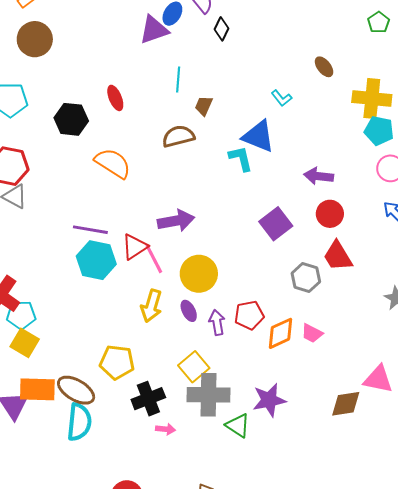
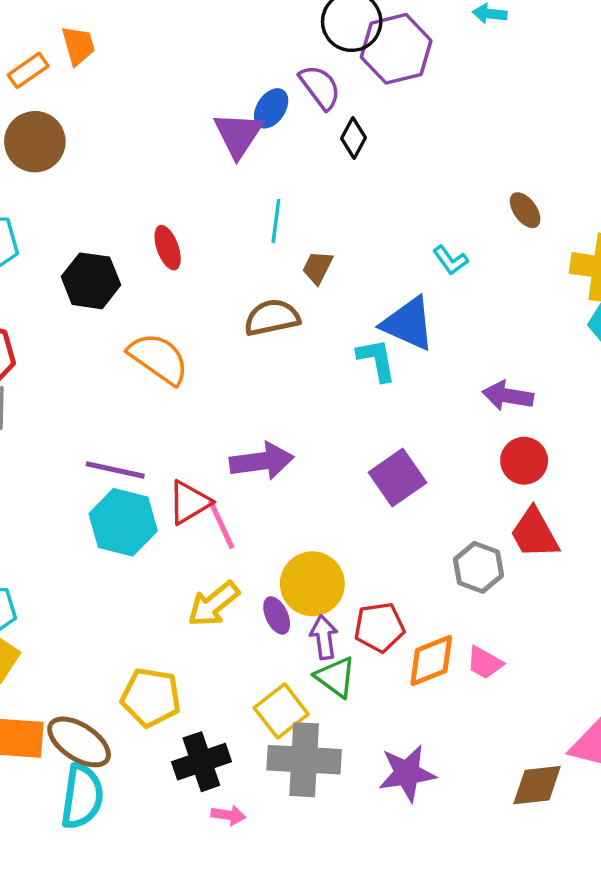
purple triangle: (154, 30) -> (238, 135), turned -40
purple square: (276, 224) -> (397, 478), moved
yellow circle: (199, 274) -> (312, 584), moved
yellow arrow: (151, 306) -> (214, 604), turned 32
green triangle: (238, 425) -> (335, 677), moved

